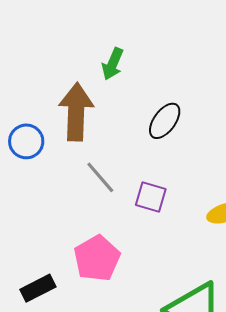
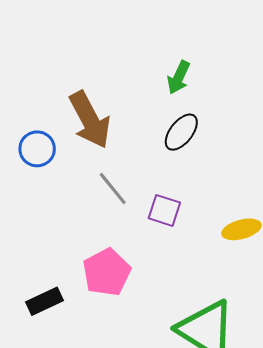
green arrow: (113, 64) -> (179, 77), moved
brown arrow: (76, 112) -> (90, 120), turned 148

